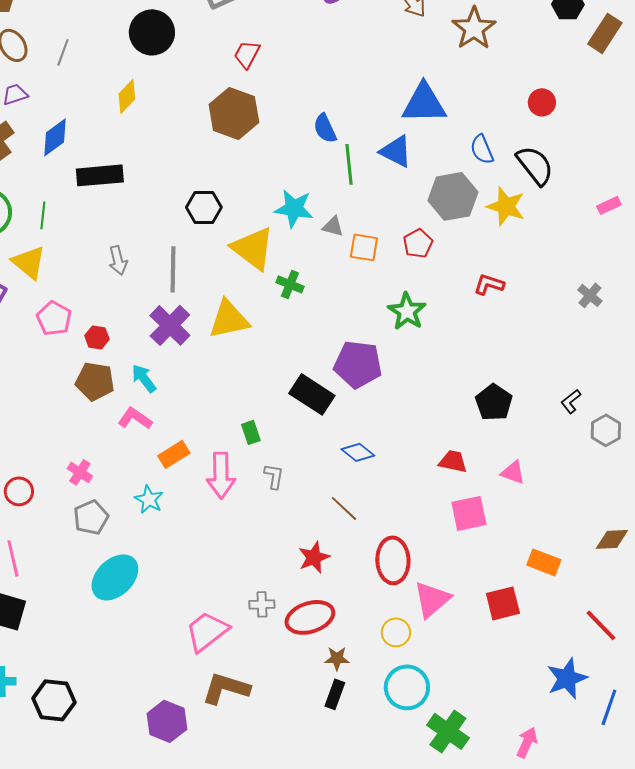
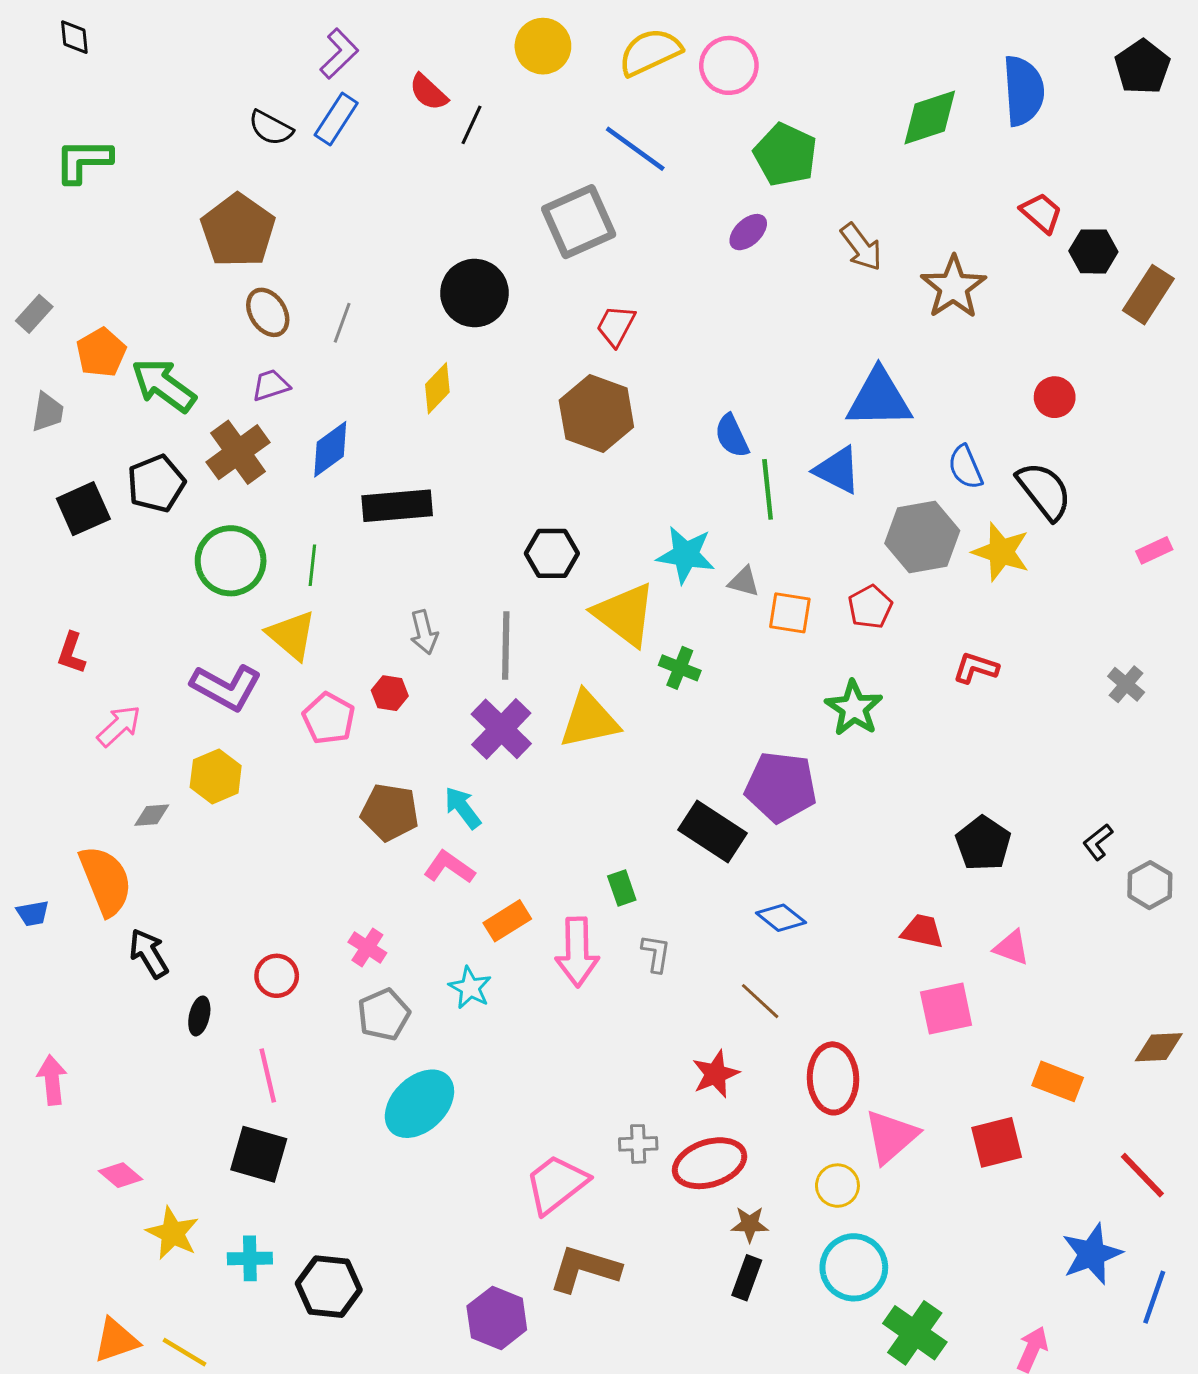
red hexagon: (97, 337) -> (390, 693), moved

